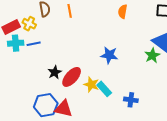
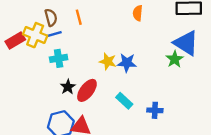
yellow cross: (29, 24) -> (35, 35), size x1.5
cyan cross: (16, 43) -> (59, 58), moved
blue line: (34, 44) -> (54, 34), moved
yellow star: (91, 85) -> (108, 61), moved

